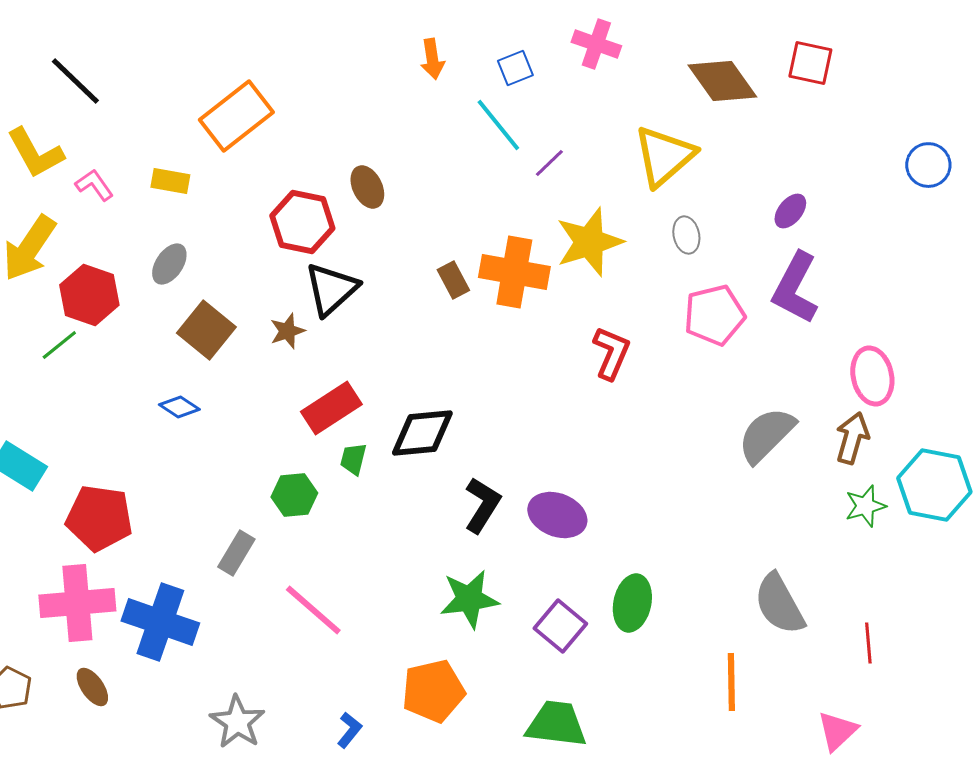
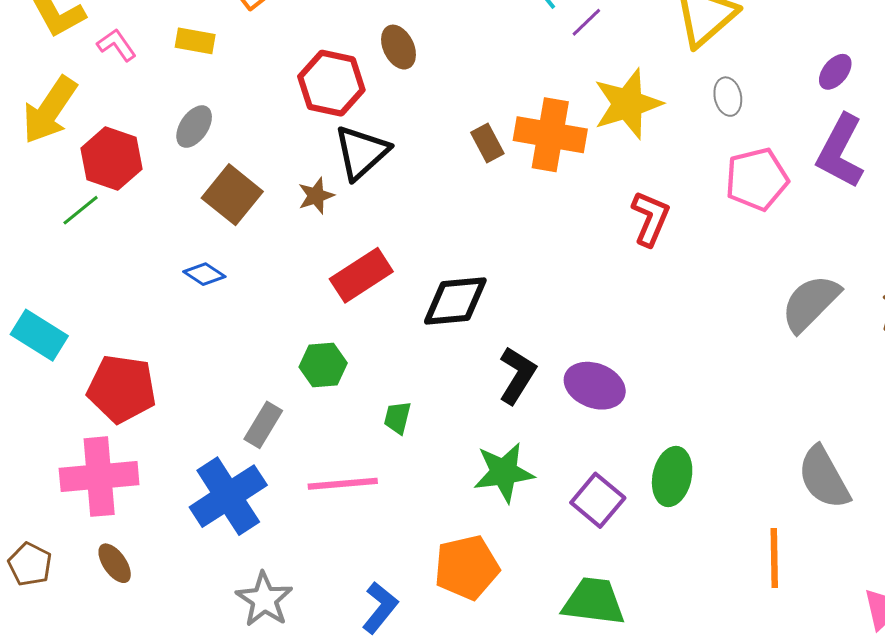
green trapezoid: (353, 459) -> (397, 418), moved
pink line: (313, 610) -> (343, 484), turned -46
blue cross: (160, 622) -> (228, 496), moved, turned 38
blue L-shape: (349, 730) -> (380, 608), size x1.4

